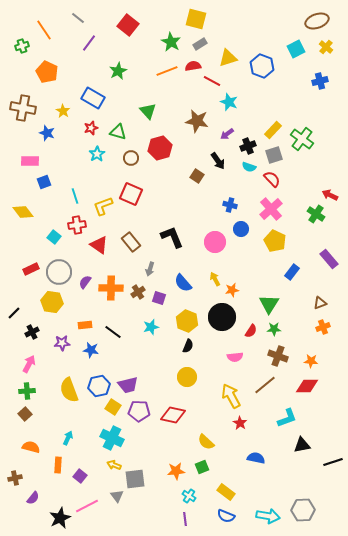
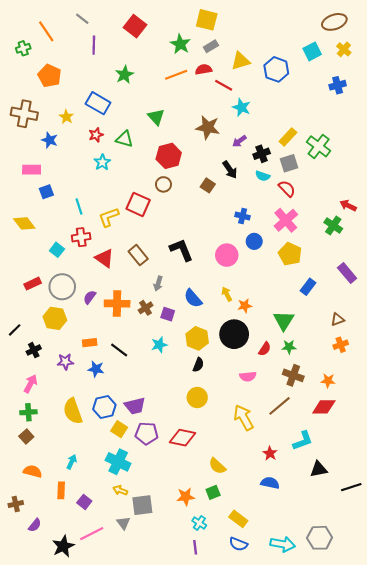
purple line: (89, 43) -> (94, 45), turned -36
brown circle: (131, 158) -> (163, 184), moved
red star: (240, 423) -> (270, 453), moved

